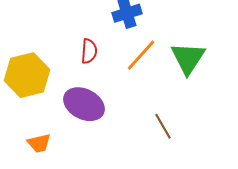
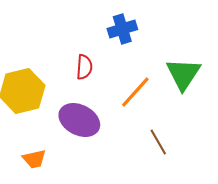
orange line: (141, 55) -> (135, 92), moved

